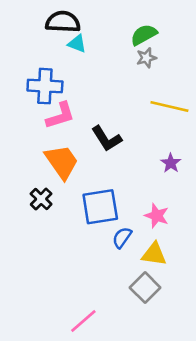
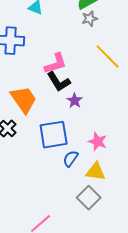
yellow line: (169, 107) -> (108, 57), turned 32
pink L-shape: (60, 116) -> (56, 64), moved
purple star: (171, 163) -> (75, 101), moved

